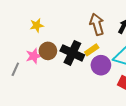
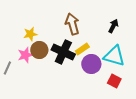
brown arrow: (97, 24) -> (72, 24), moved
yellow star: (37, 25) -> (30, 34), moved

